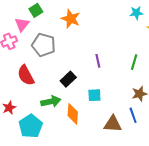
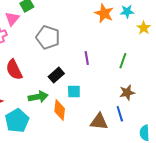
orange star: (71, 19) -> (104, 13), moved
gray pentagon: (44, 45) -> (48, 37), moved
cyan square: (94, 95) -> (74, 91), moved

